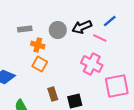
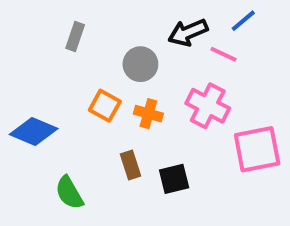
gray rectangle: (25, 29) -> (75, 36), turned -64
gray circle: (58, 30) -> (140, 64), moved
orange cross: (38, 45) -> (148, 114), moved

